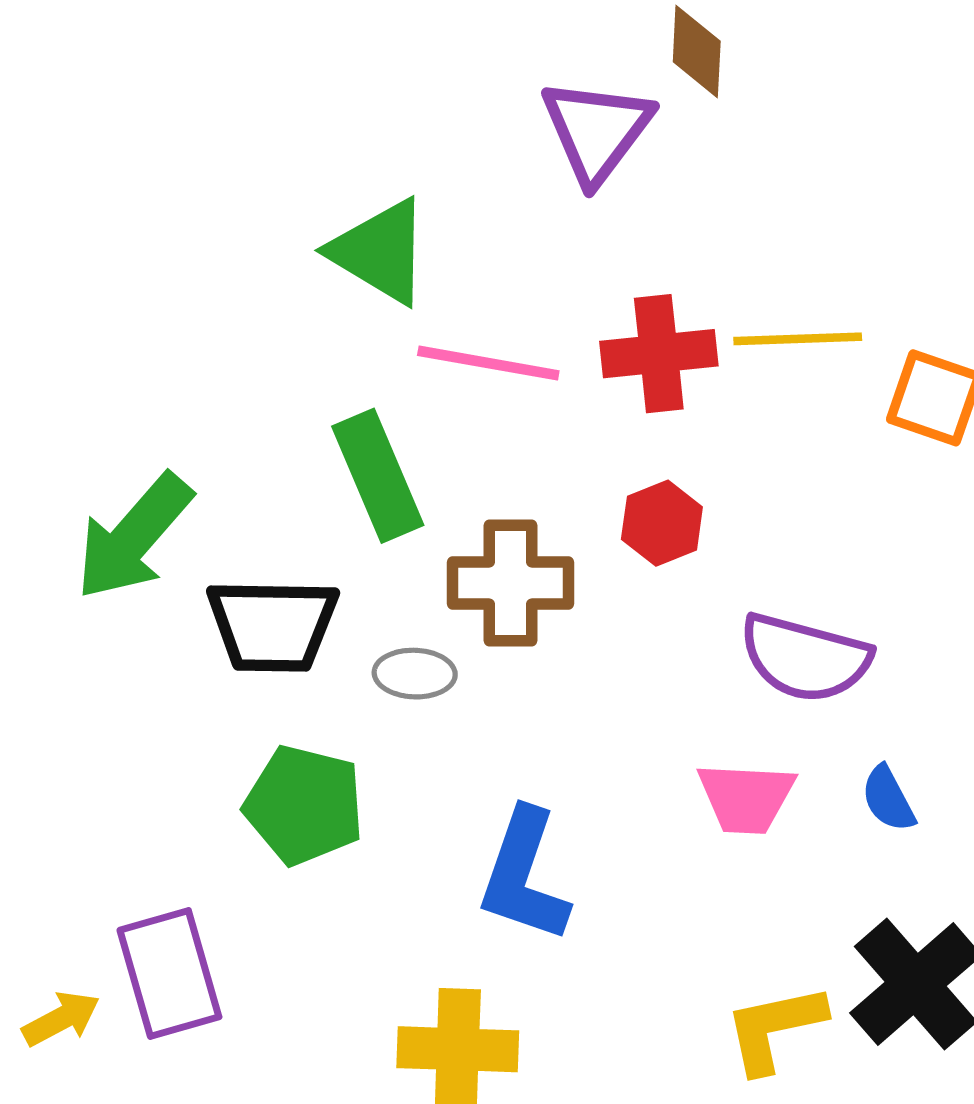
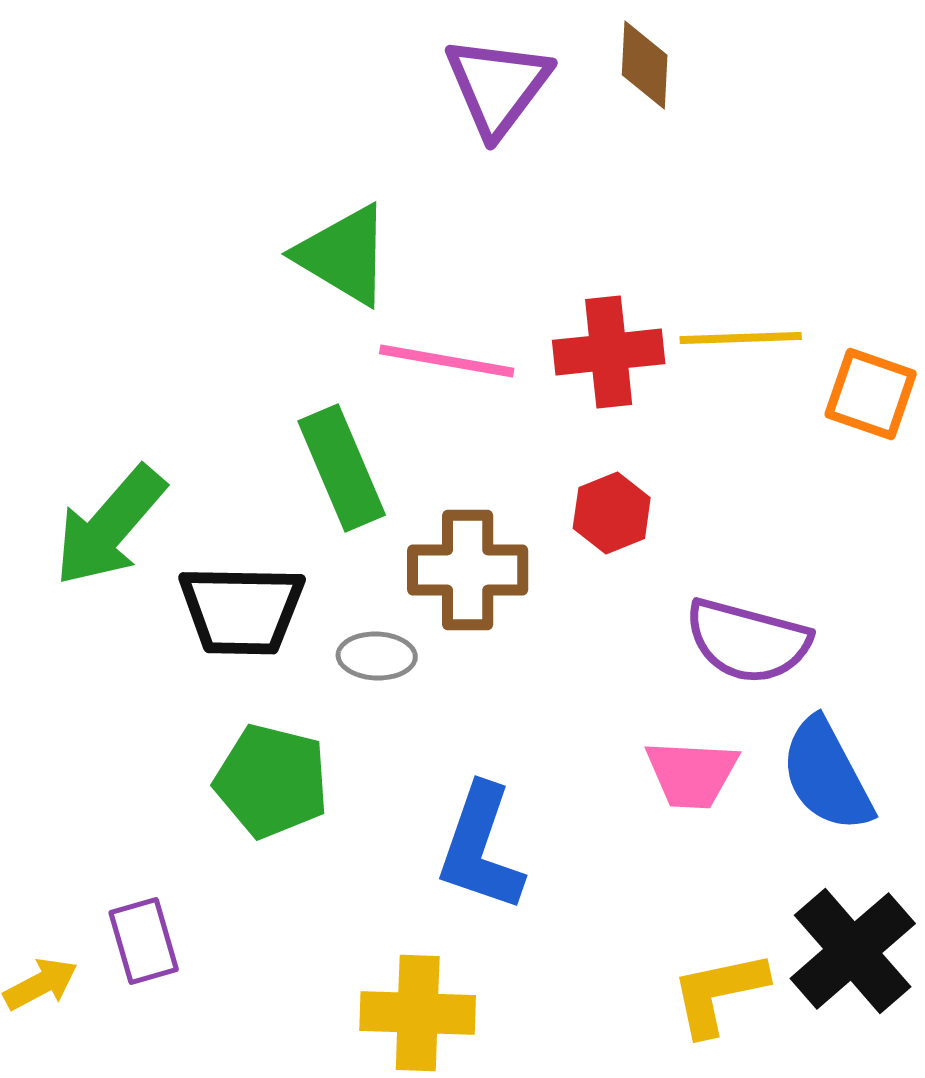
purple triangle: (597, 131) -> (498, 86), moved
blue semicircle: (888, 799) -> (827, 775), size x1.8
purple rectangle: (169, 973) -> (144, 941), size x0.7

